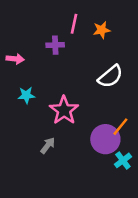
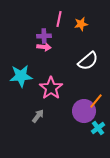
pink arrow: (15, 59) -> (44, 47), moved
cyan star: (26, 95) -> (21, 76), size x1.6

